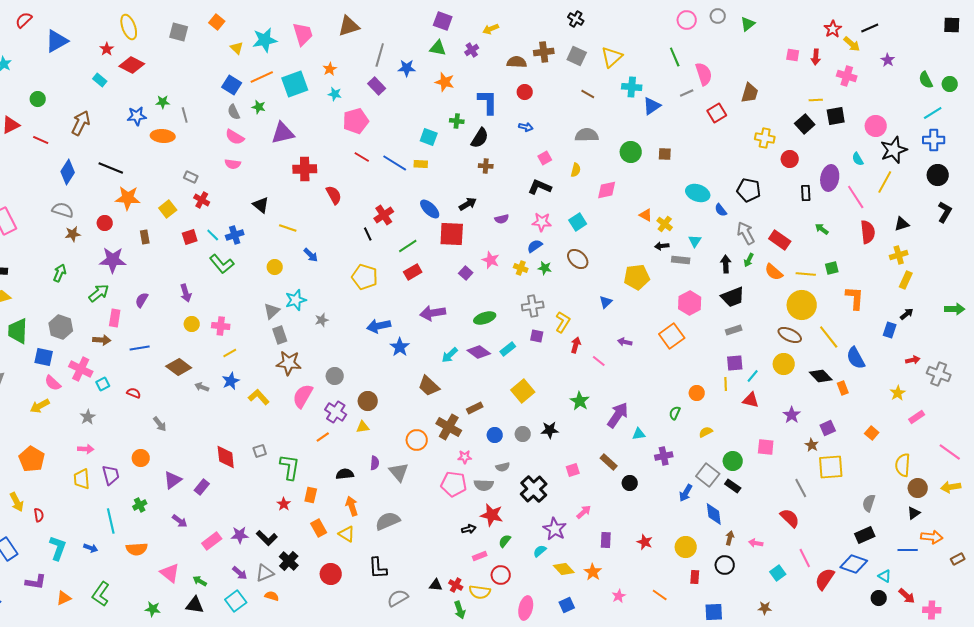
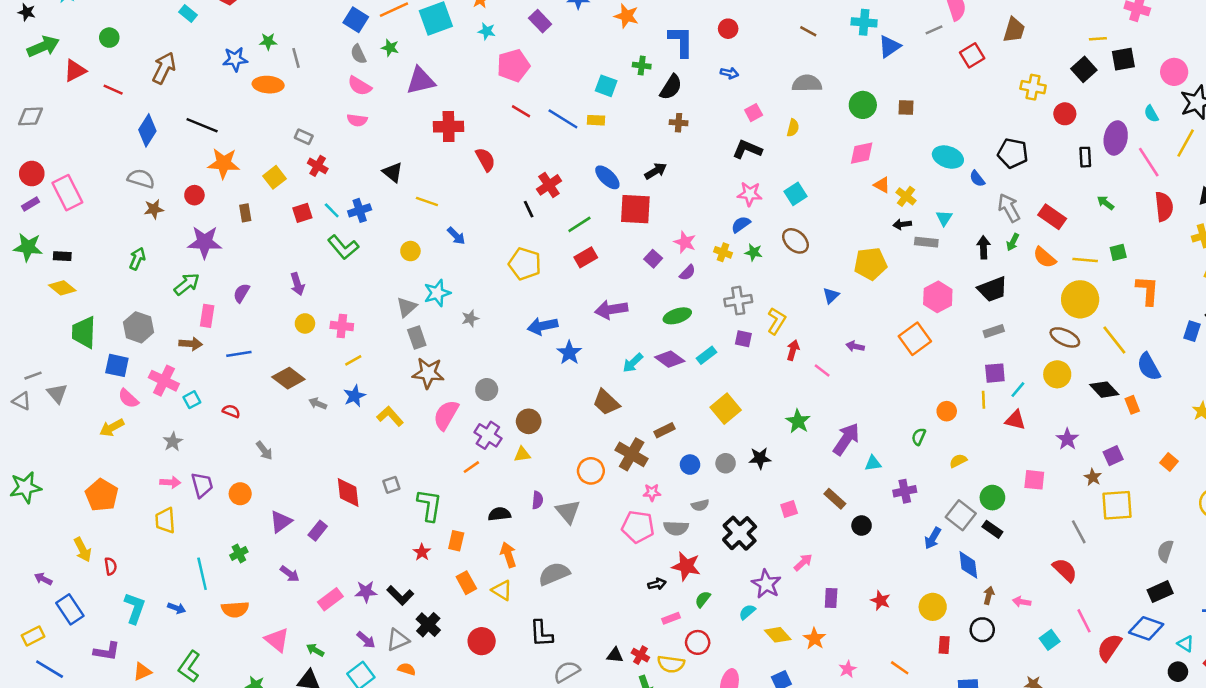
pink diamond: (607, 190) -> (862, 153), moved
purple semicircle: (502, 219) -> (687, 273), moved, turned -32
purple trapezoid: (111, 475) -> (202, 485), moved

